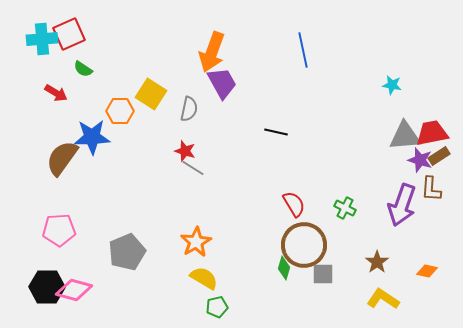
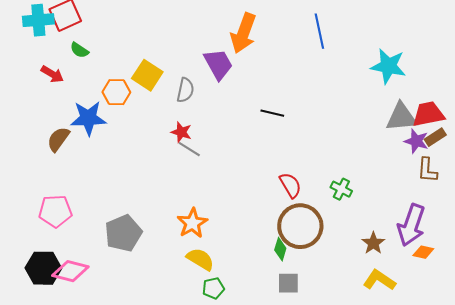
blue line: (303, 50) -> (319, 31), moved
orange arrow: (212, 52) -> (243, 33), moved
cyan star: (392, 85) -> (388, 66), size x1.8
brown semicircle: (62, 158) -> (58, 139), size x0.7
purple arrow: (402, 205) -> (411, 225), moved
gray square: (323, 274) -> (288, 283), moved

